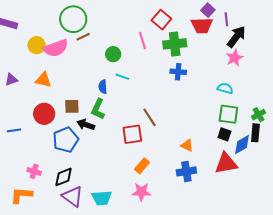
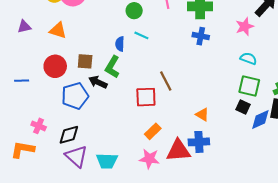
pink star: (234, 58) -> (245, 26), moved
red triangle: (226, 163) -> (178, 151), moved

